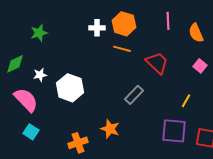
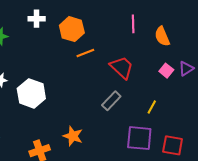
orange hexagon: (124, 24) -> (72, 29), moved
white cross: (97, 28) -> (37, 19), moved
orange line: (122, 49) -> (85, 53), turned -36
gray rectangle: (134, 95) -> (111, 101), moved

